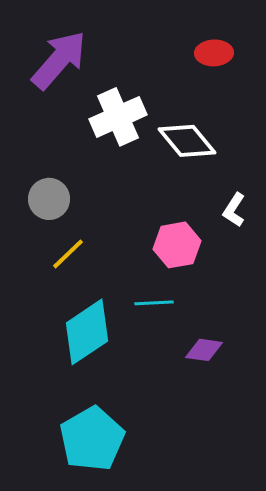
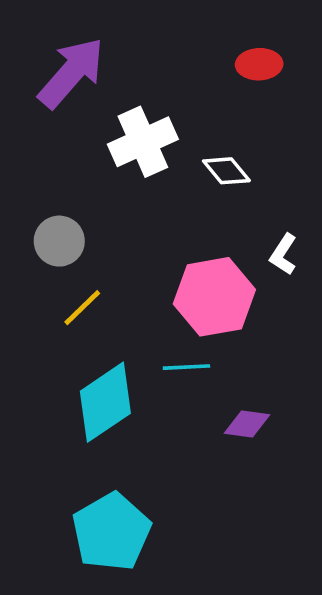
white diamond: (187, 141) -> (226, 171), size x0.7
pink hexagon: (177, 245) -> (214, 297), size x1.4

